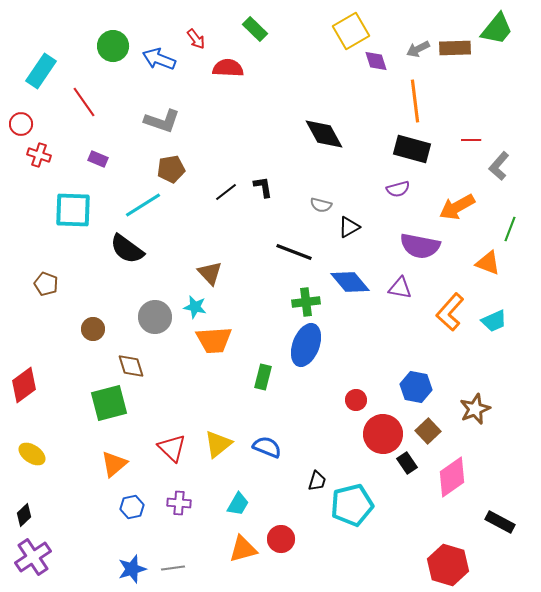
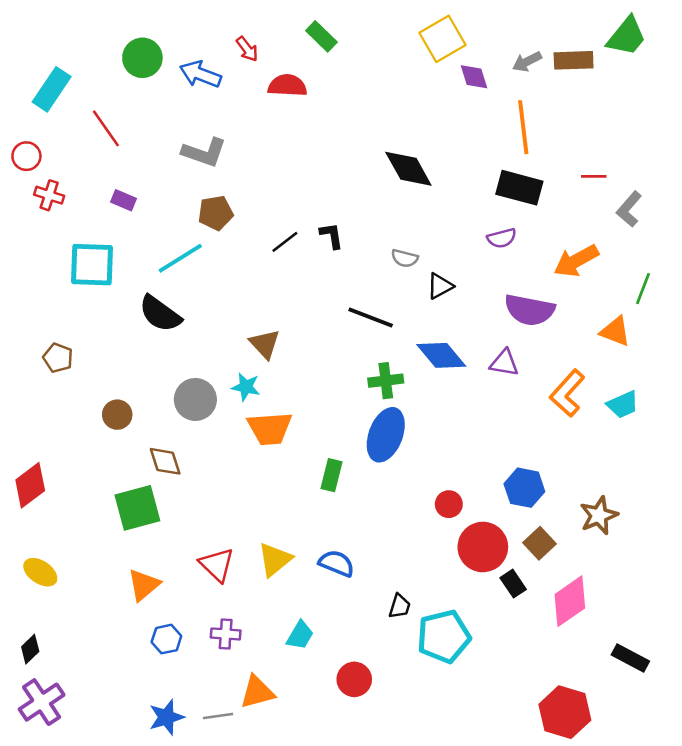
orange triangle: (243, 549) -> (257, 692), moved

